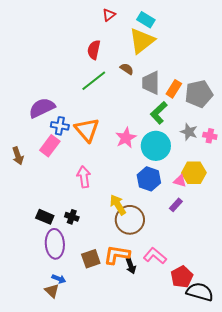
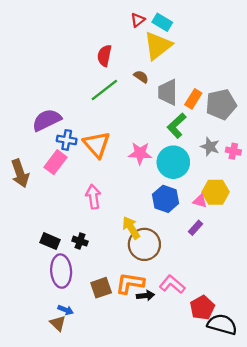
red triangle: (109, 15) -> (138, 20), moved
pink star: (126, 138) -> (140, 153), turned 30
brown arrow: (18, 156) -> (20, 173), size x1.4
black arrow: (131, 266) -> (146, 295), turned -77

